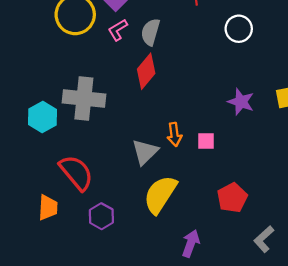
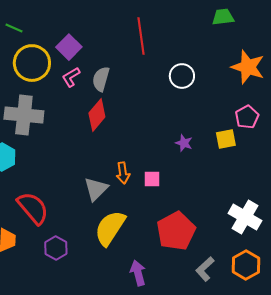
gray cross: (84, 99) -> (24, 115), moved
purple star: (241, 102) -> (184, 143), size x0.7
red pentagon: (232, 198) -> (176, 231), size x1.4
purple arrow: (191, 243) -> (138, 273), turned -35

